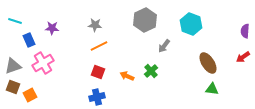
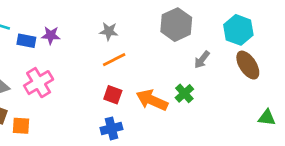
blue rectangle: (29, 40) -> (26, 41), moved, turned -56
brown ellipse: (208, 63) -> (248, 65), moved
orange arrow: (127, 76) -> (152, 100), size x1.6
orange square: (30, 95) -> (21, 126), turned 32

